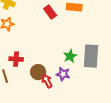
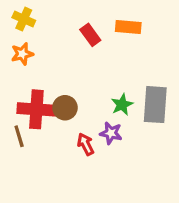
red cross: (16, 59) -> (36, 109), size x1.6
brown circle: (38, 72) -> (65, 108), moved

